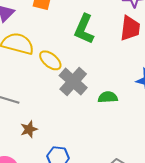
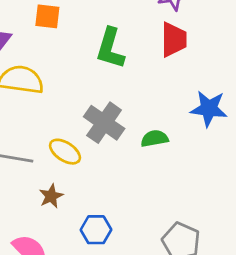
yellow ellipse: (50, 60) -> (65, 152), moved

